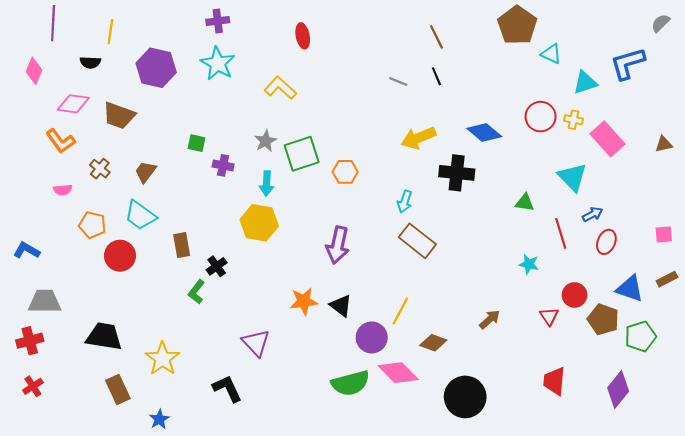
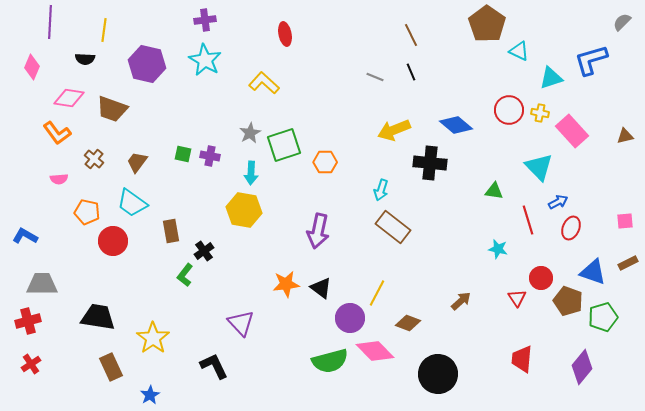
green square: (196, 143) -> (183, 154), moved

